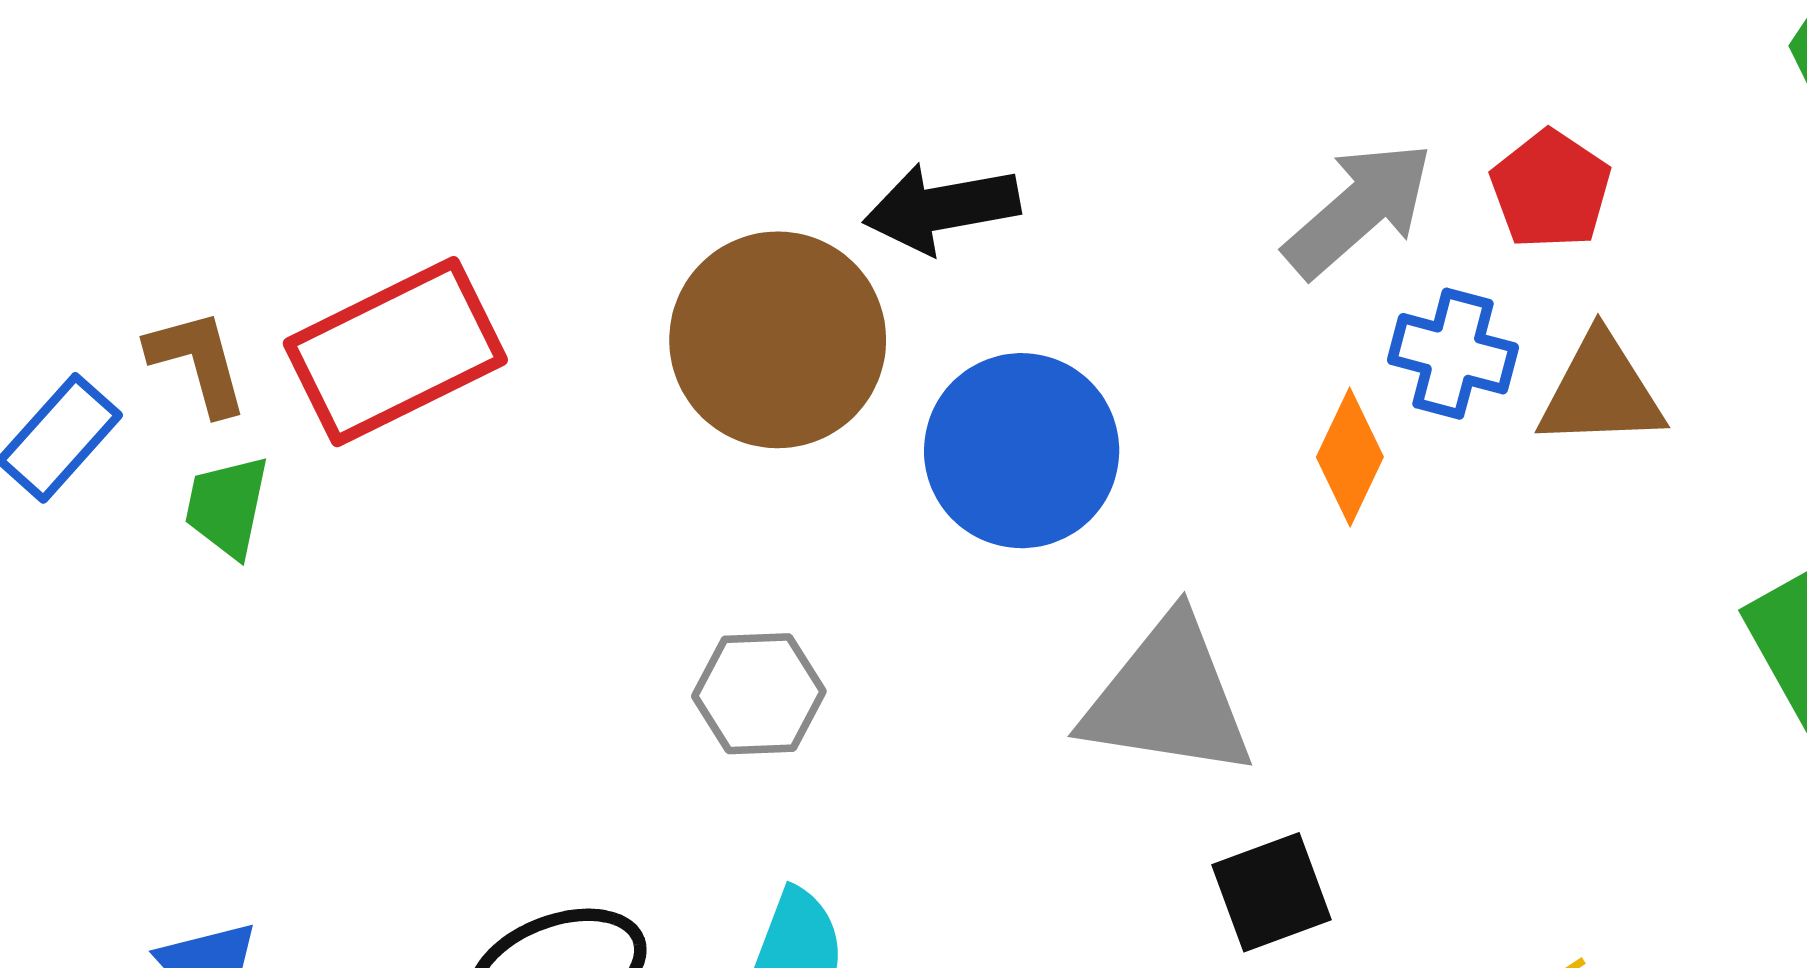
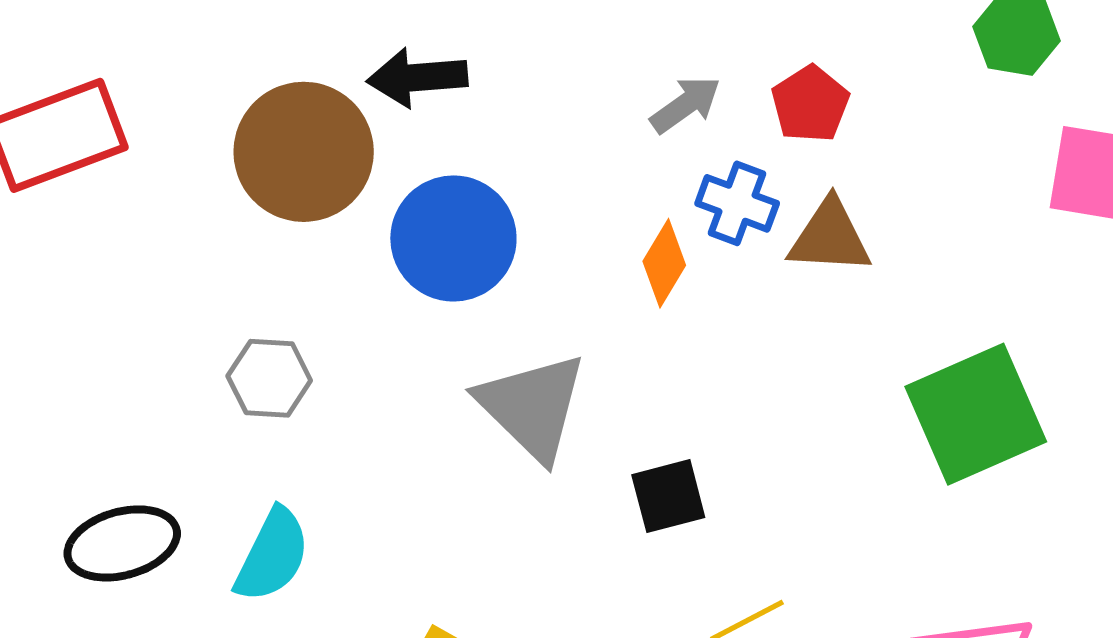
gray arrow: (1359, 209) -> (685, 105), size x0.7
gray triangle: (1168, 698) -> (532, 407), turned 30
black square: (1271, 892) -> (668, 496), moved

